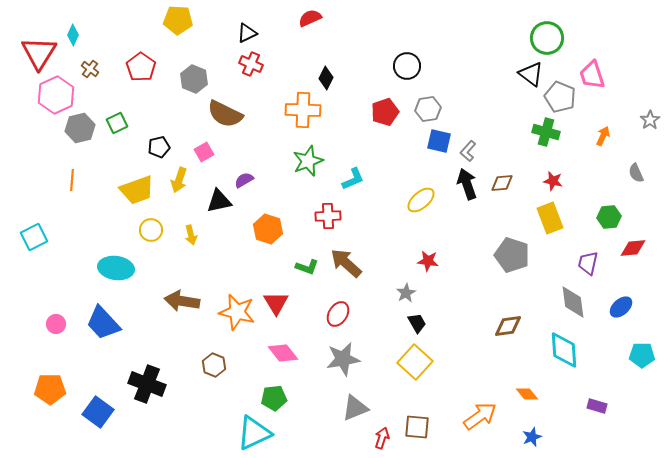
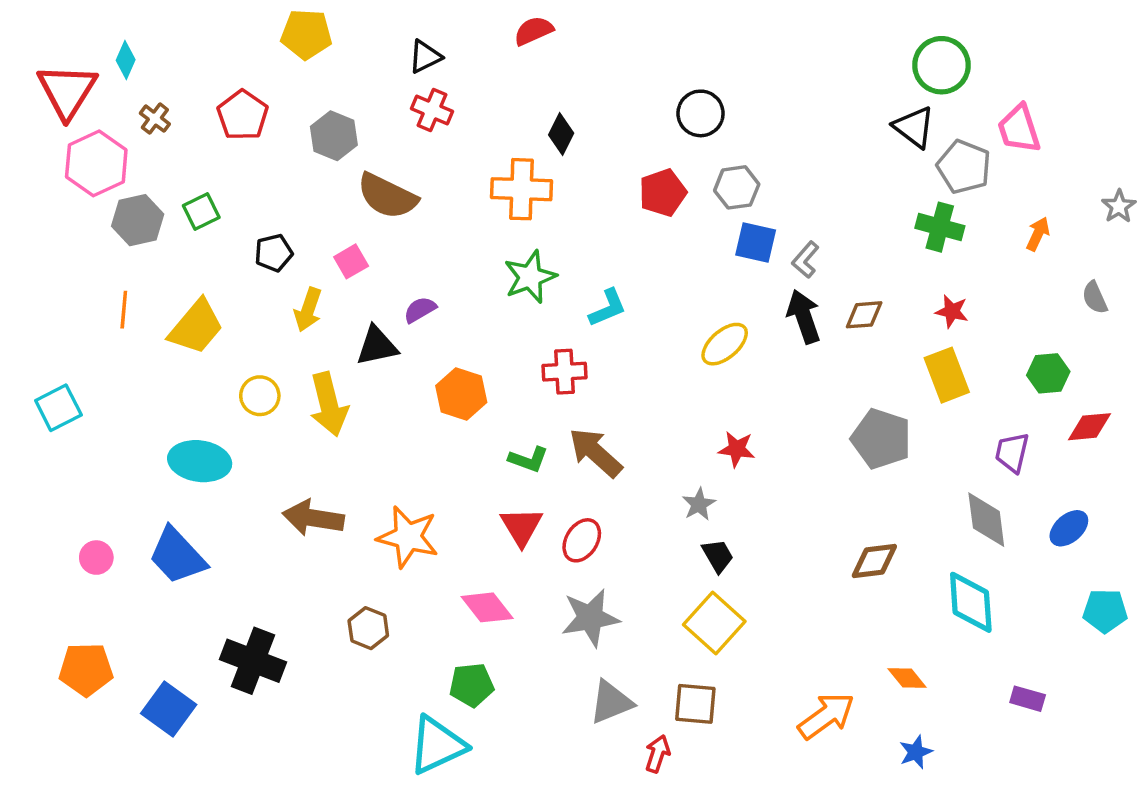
yellow trapezoid: (137, 190) -> (196, 327), moved, turned -30
yellow arrow: (191, 235) -> (329, 404), size x1.8
red triangle: (276, 303) -> (521, 527), moved
brown square: (417, 427) -> (695, 704), moved

